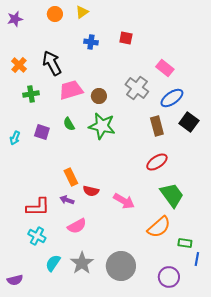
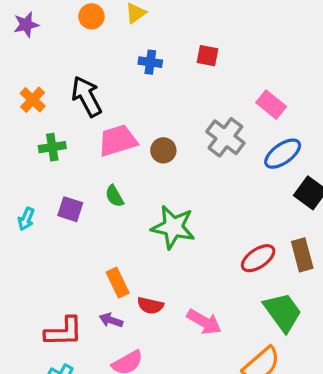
green star: (102, 126) -> (173, 227), moved
brown rectangle: (157, 126) -> (302, 255), moved

